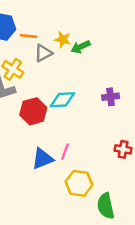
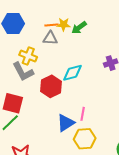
orange line: (28, 36) -> (52, 25), moved
gray triangle: (43, 53) -> (50, 38), turned 42
yellow hexagon: (79, 183) -> (85, 139), moved

